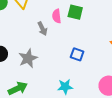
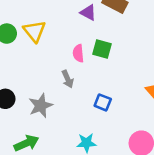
gray arrow: (42, 29) -> (68, 79), moved

